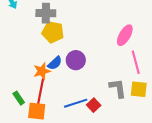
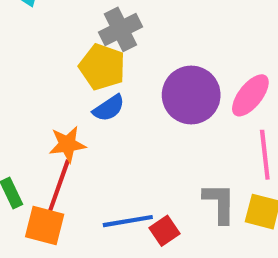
gray cross: (46, 13) -> (121, 29), moved, turned -36
purple circle: (76, 60) -> (191, 95), moved, size x1.4
blue semicircle: (55, 63) -> (109, 108), moved

